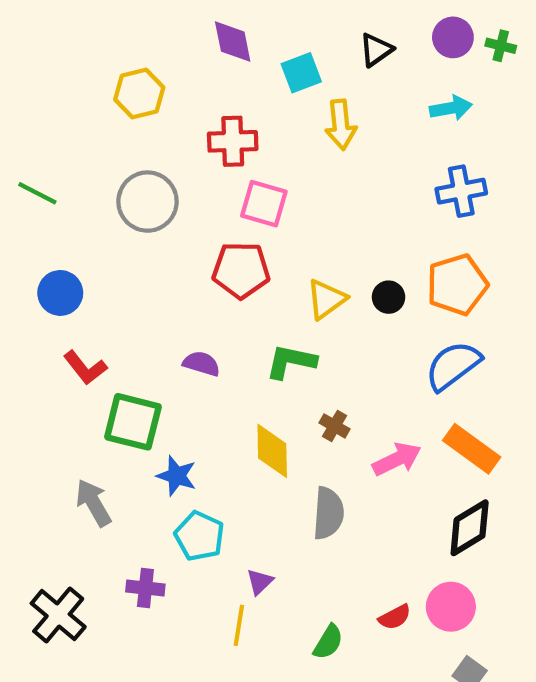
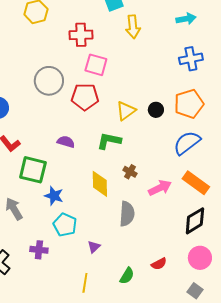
gray circle: (148, 202) -> (49, 81), moved
pink circle: (451, 607) -> (200, 258), moved
yellow line: (239, 625) -> (85, 283), moved

